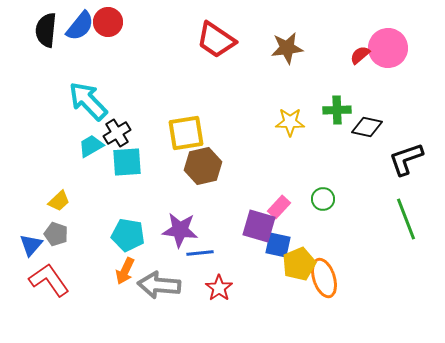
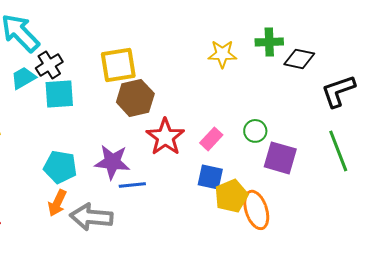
purple square: (259, 226) -> (280, 158), moved
red star: (219, 288) -> (165, 137), moved, size x1.4

